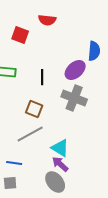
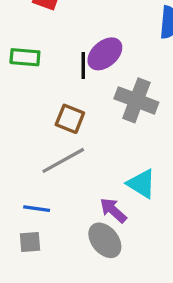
purple ellipse: (75, 70) -> (105, 54), moved
cyan triangle: (60, 148) -> (141, 184), moved

